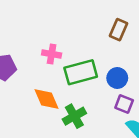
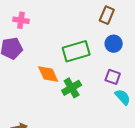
pink cross: (52, 54) -> (21, 20), moved
blue circle: (117, 78) -> (114, 44), moved

